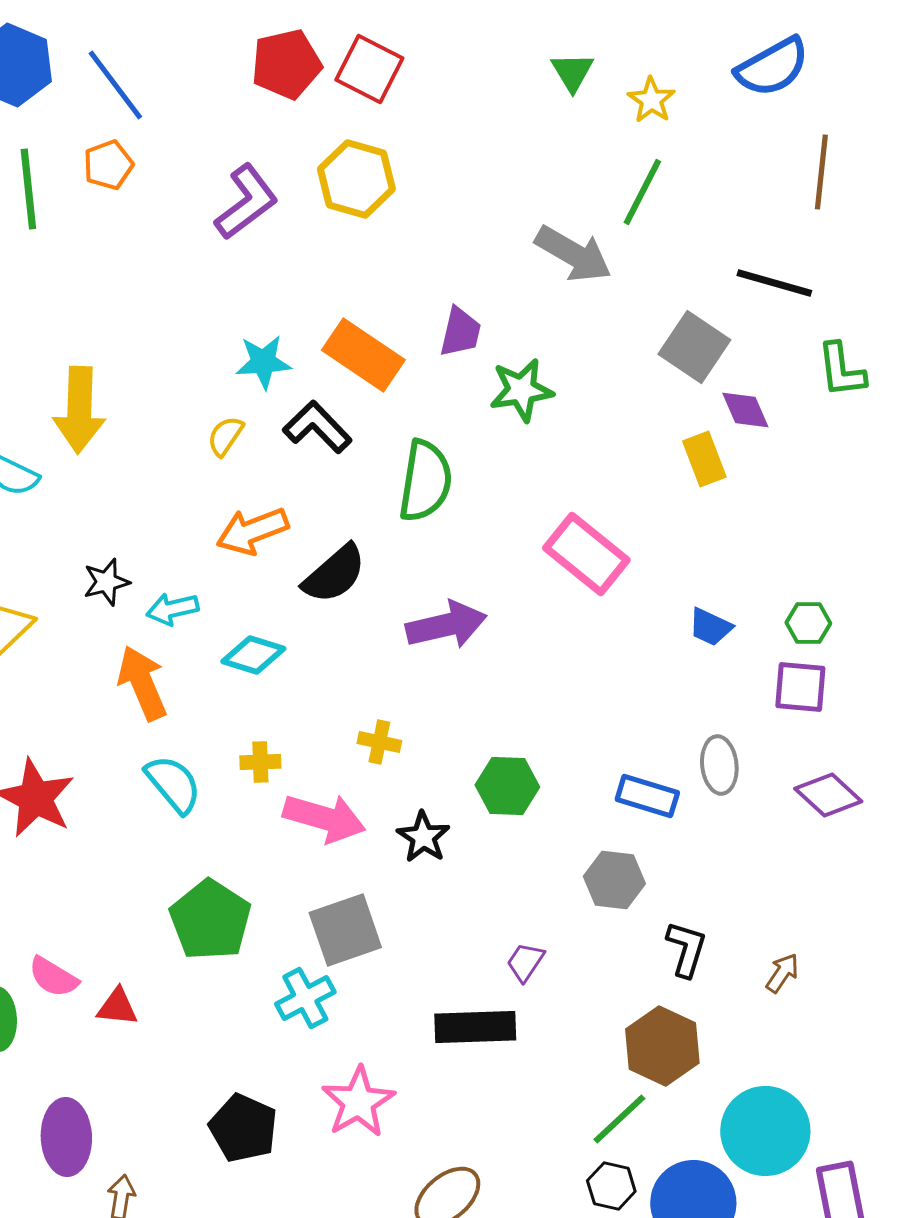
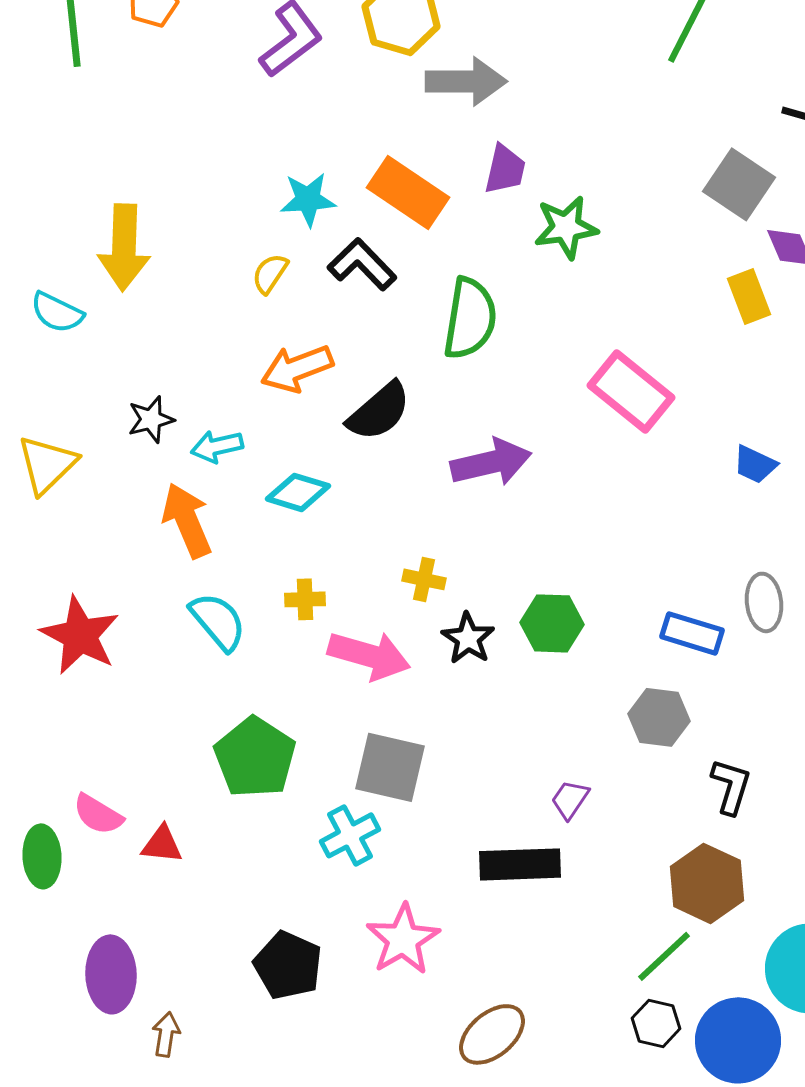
gray arrow: (573, 254) -> (466, 81), moved, turned -30
black star: (423, 837) -> (468, 638), moved
gray square: (345, 930) -> (390, 767), turned 32

